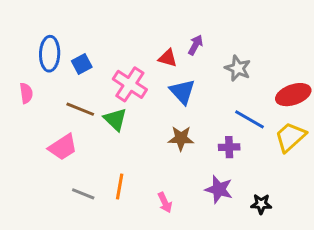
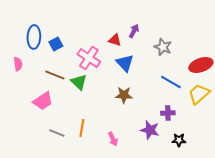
purple cross: (229, 147) -> (168, 113), moved

